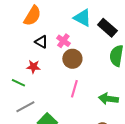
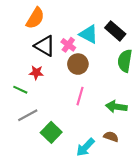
cyan triangle: (82, 18) -> (89, 34), moved
black triangle: (41, 42) -> (45, 46), size x1.5

